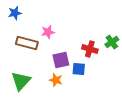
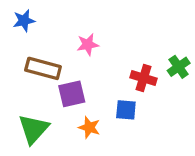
pink star: (48, 32) -> (88, 45), moved
purple square: (61, 60) -> (72, 94), moved

